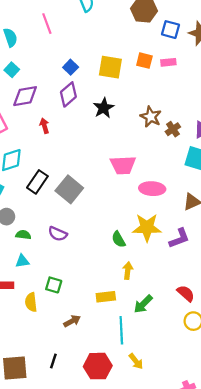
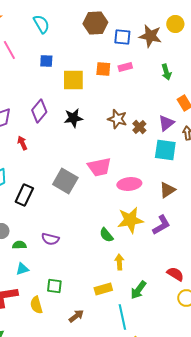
blue square: (71, 67) -> (46, 61), moved, turned -32
black star: (104, 108) -> (73, 118), turned 30
gray square: (69, 189) -> (65, 181), moved

